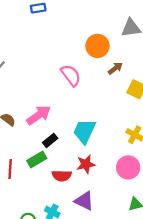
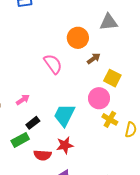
pink arrow: (39, 115) -> (23, 100), size x0.6
pink circle: (128, 167) -> (99, 98), moved

